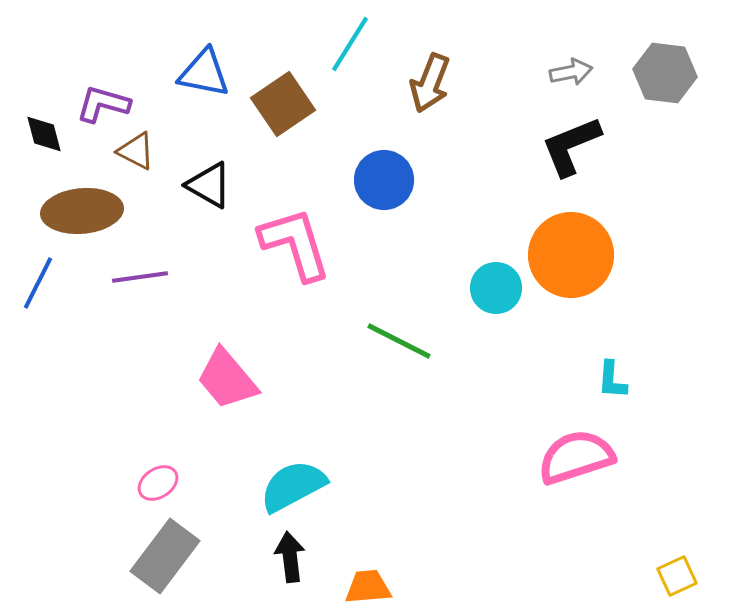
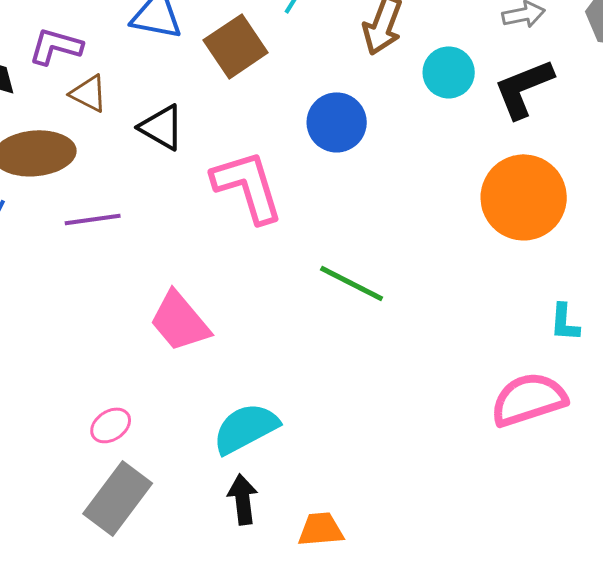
cyan circle: (496, 288) -> (449, 72), moved

